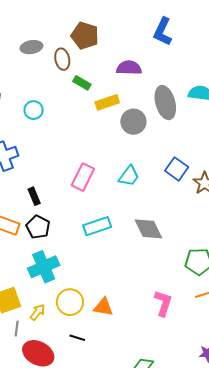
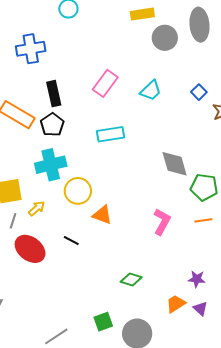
blue square: (177, 169) -> (199, 92), size x0.7
black rectangle: (34, 196) -> (54, 94), size x1.4
gray diamond: (148, 229) -> (175, 164), moved
yellow circle: (70, 302) -> (78, 191), moved

